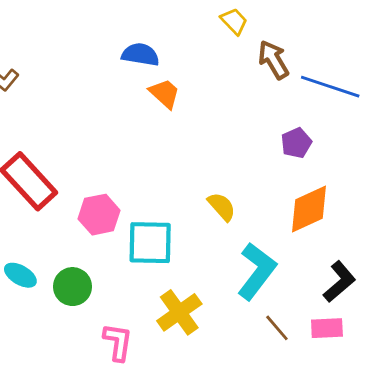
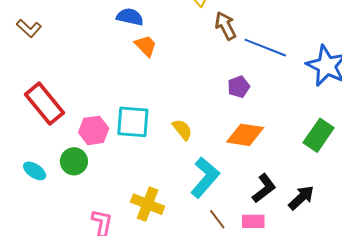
orange diamond: (309, 209) -> (245, 135), turned 30
cyan square: (150, 243) -> (133, 122), moved
green circle: (73, 287) -> (74, 161), moved
yellow cross: (179, 312) -> (148, 204), turned -36

